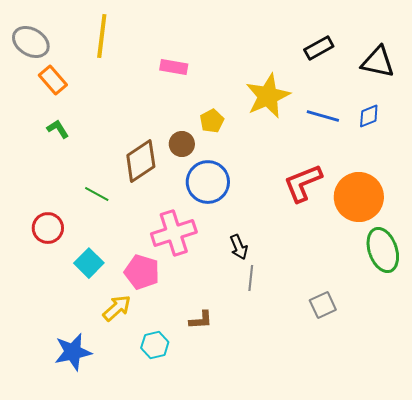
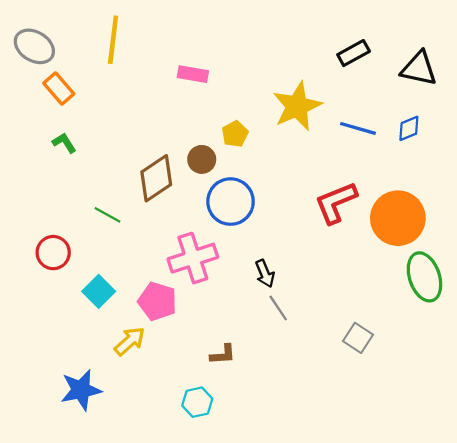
gray line: (251, 278) -> (278, 308), turned -40
gray square: (323, 305) -> (358, 338), turned -32
cyan hexagon: (155, 345) -> (197, 402), moved

